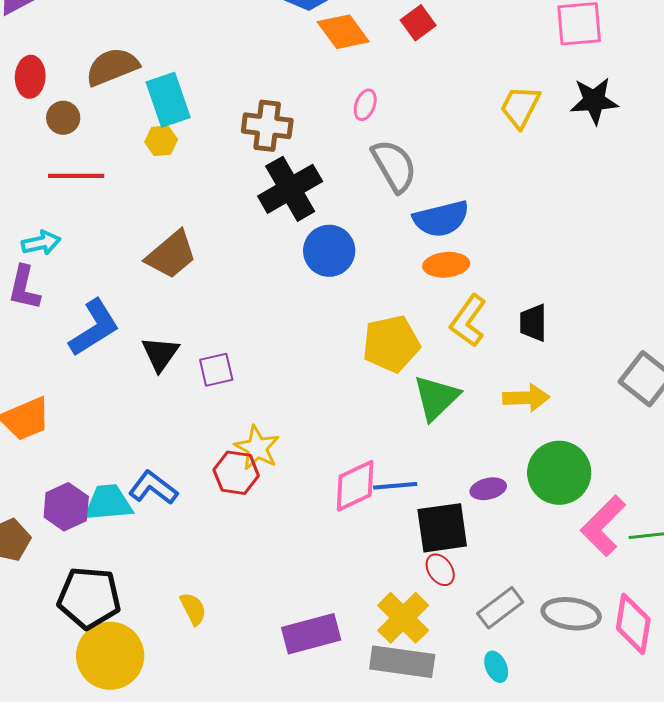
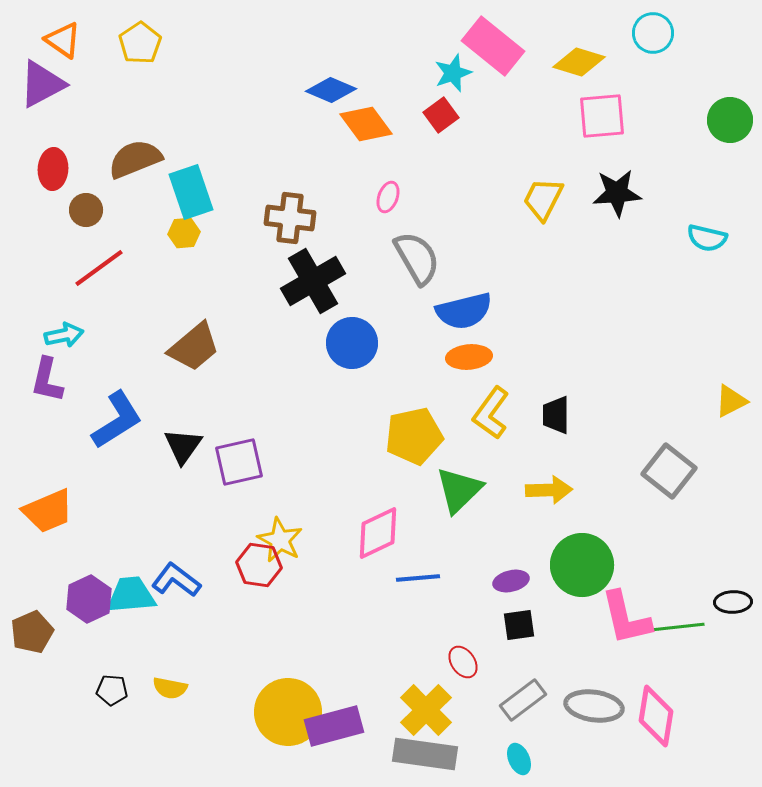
red line: (76, 176) -> (99, 268), turned -36
purple square: (216, 370) -> (239, 462), size x1.4
pink diamond: (355, 486) -> (378, 533), moved
pink L-shape: (603, 526) -> (626, 618), turned -58
black square: (442, 528) -> (519, 625), moved, size x0.6
black pentagon: (89, 598) -> (112, 690), size x0.5
yellow semicircle: (193, 609) -> (170, 688), moved, turned 128
yellow circle: (110, 656) -> (288, 712), moved

